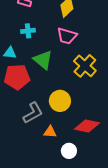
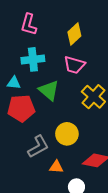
cyan cross: (28, 31) -> (33, 59), size x1.5

